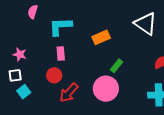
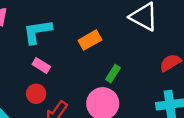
pink rectangle: (61, 53) -> (41, 65), turned -48

